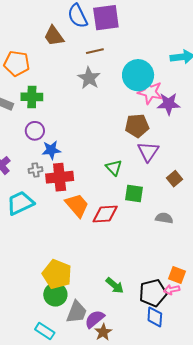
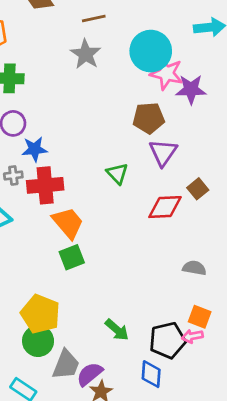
green square: (134, 193) -> (72, 257), moved, turned -30
red diamond: (105, 214) -> (165, 207), moved
gray semicircle: (164, 218) -> (194, 268), moved
blue diamond: (155, 317) -> (151, 374), moved

